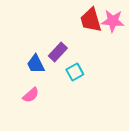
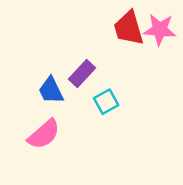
pink semicircle: (31, 95) -> (44, 134), size x1.4

